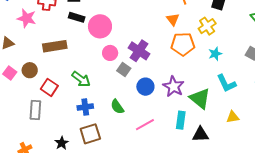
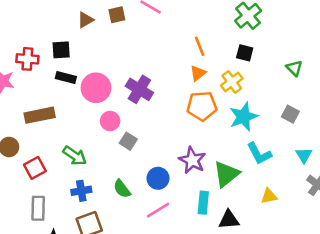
orange triangle: (173, 19) -> (198, 73), moved, turned 32
purple cross: (139, 51) -> (139, 89), moved
cyan star: (215, 54) -> (243, 117), size x1.6
red square: (49, 87) -> (35, 168), turned 30
blue circle: (145, 87) -> (158, 178), moved
green triangle: (200, 98) -> (226, 174), turned 45
gray rectangle: (35, 110) -> (38, 208), moved

